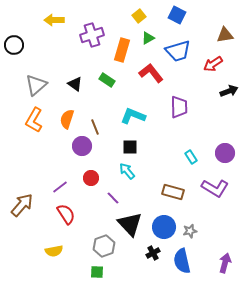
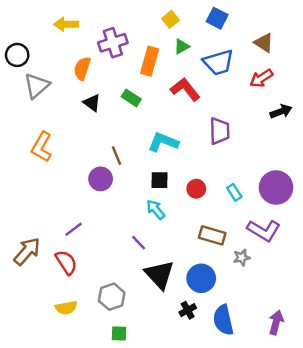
brown triangle: (225, 35) -> (264, 43), moved, turned 42
gray triangle: (36, 85) -> (37, 86), moved
orange semicircle: (67, 119) -> (82, 68), moved
purple circle: (225, 153) -> (276, 187), size x1.4
red circle: (91, 178) -> (196, 189), moved
red semicircle: (66, 214) -> (66, 262), moved
gray star: (190, 231) -> (242, 257), moved
gray hexagon: (104, 246) -> (112, 297), moved

